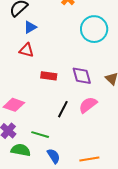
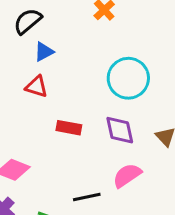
cyan circle: (94, 29) -> (128, 78), moved
black line: (63, 109) -> (87, 197), moved, turned 48

